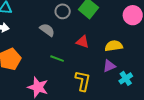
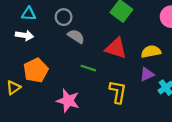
gray circle: (63, 11) -> (64, 17), moved
red triangle: (83, 42) -> (116, 48), size x1.5

